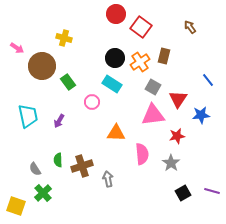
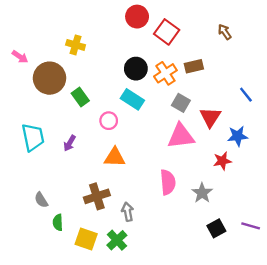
brown rectangle: (164, 56) -> (194, 66), turned 63
orange triangle: (116, 133) -> (115, 157), moved
red star: (177, 136) -> (222, 161), moved
green semicircle: (58, 160) -> (58, 222), moved
green cross: (43, 193) -> (117, 240), moved
yellow square: (16, 206) -> (86, 239), moved

